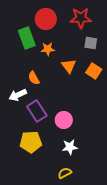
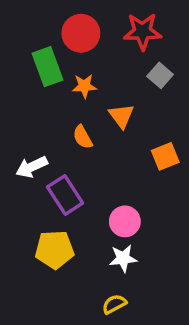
gray square: (91, 43) -> (160, 75), turned 32
orange square: (94, 71) -> (165, 156), moved, turned 35
orange semicircle: (34, 78) -> (83, 137), moved
pink circle: (64, 120) -> (125, 221), moved

